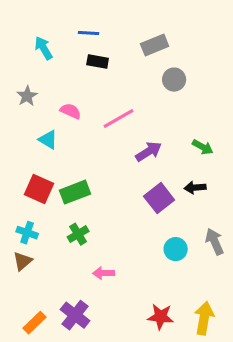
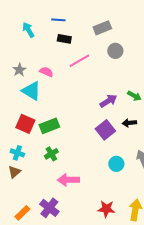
gray star: (27, 96) -> (19, 70), moved
pink line: (119, 119) -> (79, 61), moved
cyan triangle: (48, 140) -> (31, 91), size x1.5
purple arrow: (149, 152) -> (108, 101), moved
pink arrow: (104, 273) -> (68, 180), size x1.5

